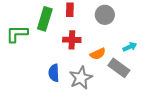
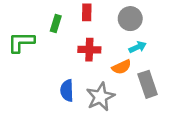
green rectangle: (45, 19) -> (56, 24), size x0.6
cyan arrow: (130, 47) -> (138, 47), moved
gray rectangle: (119, 68) -> (148, 84), turned 35

